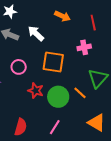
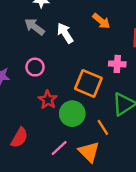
orange square: (53, 62) -> (88, 83), moved
orange line: (80, 93) -> (103, 127), moved
orange triangle: (97, 123) -> (89, 152), moved

